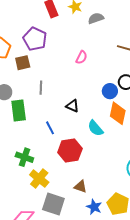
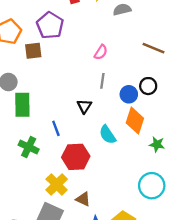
gray line: (41, 88) -> (102, 81), moved
black triangle: (72, 106) -> (84, 106), turned 32
green cross: (24, 157) -> (29, 147), moved
yellow cross: (39, 179) -> (57, 185), moved

